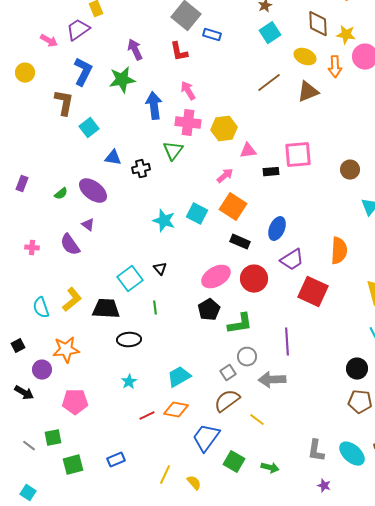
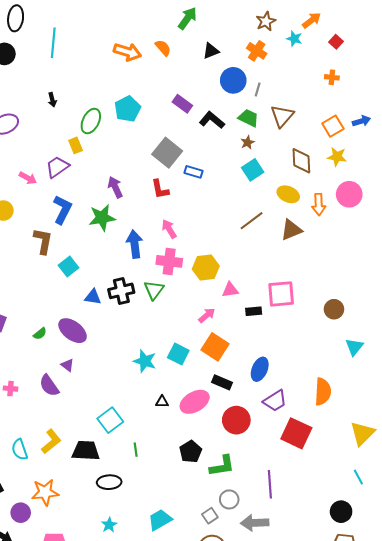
yellow star: (346, 35) -> (337, 157), moved
black cross: (141, 169) -> (121, 291), moved, size x1.4
black triangle: (160, 269) -> (162, 402), moved, turned -48
pink ellipse: (216, 277) -> (195, 402), moved

